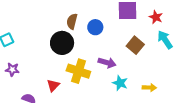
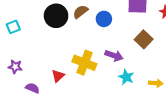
brown semicircle: (72, 21) -> (80, 12), turned 35
black circle: (62, 43) -> (56, 16), moved
purple star: (12, 69) -> (15, 67), moved

